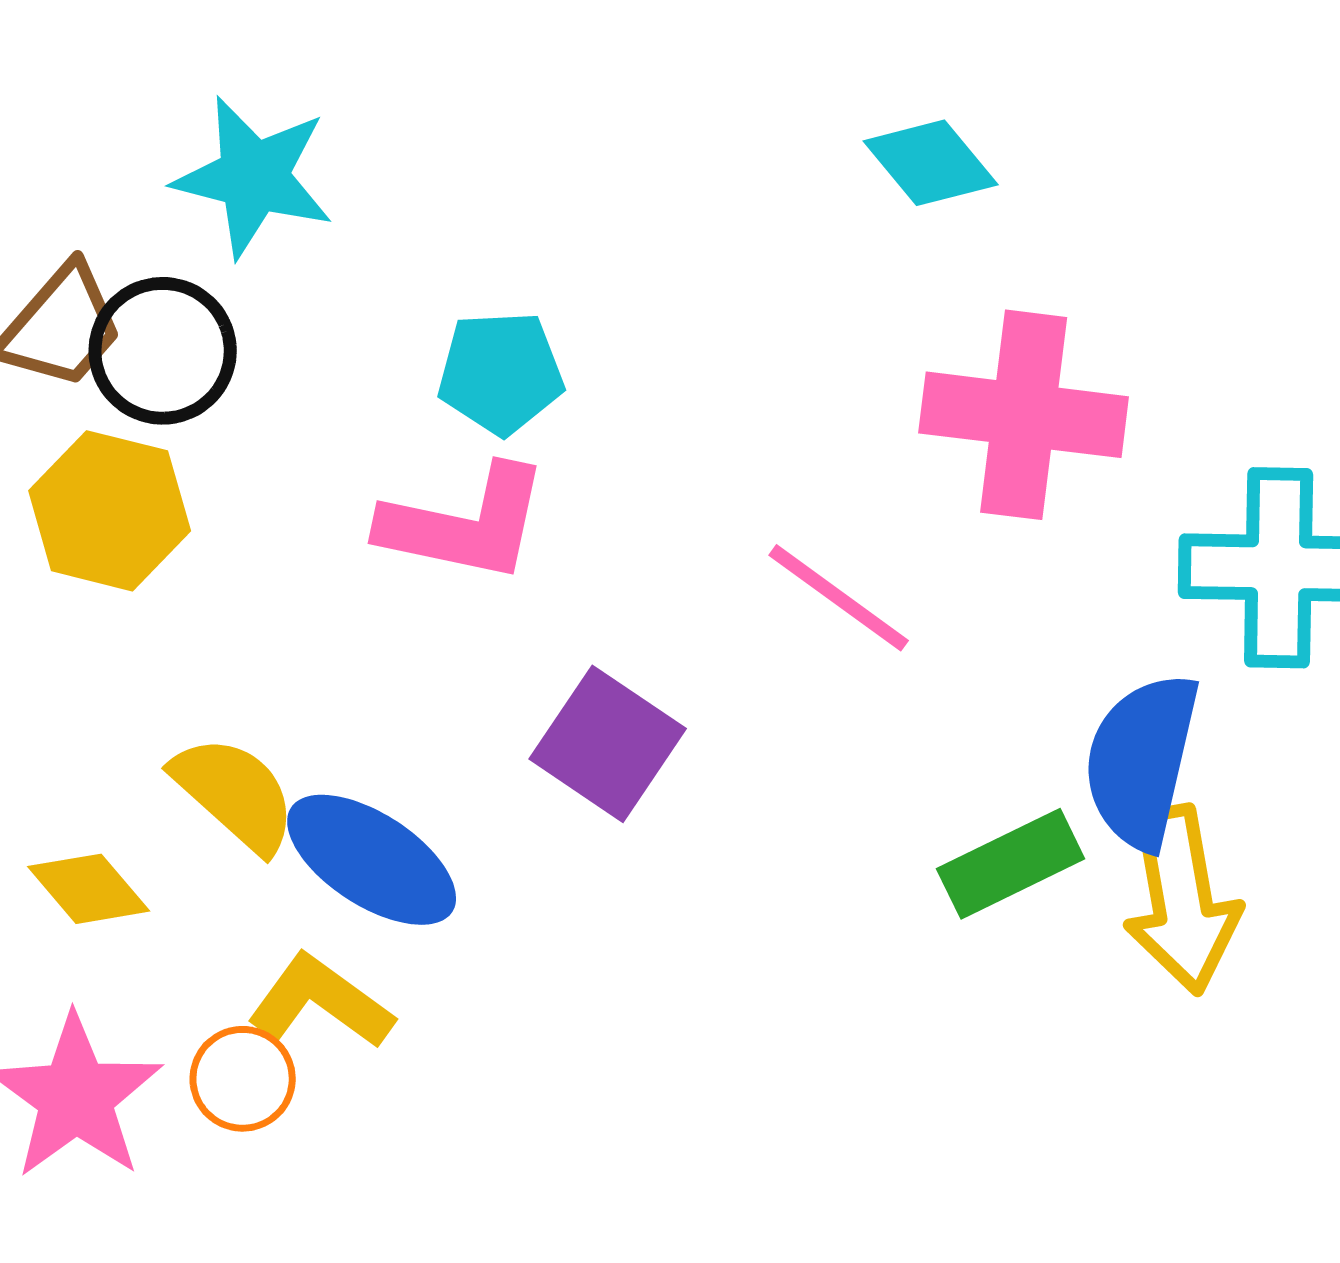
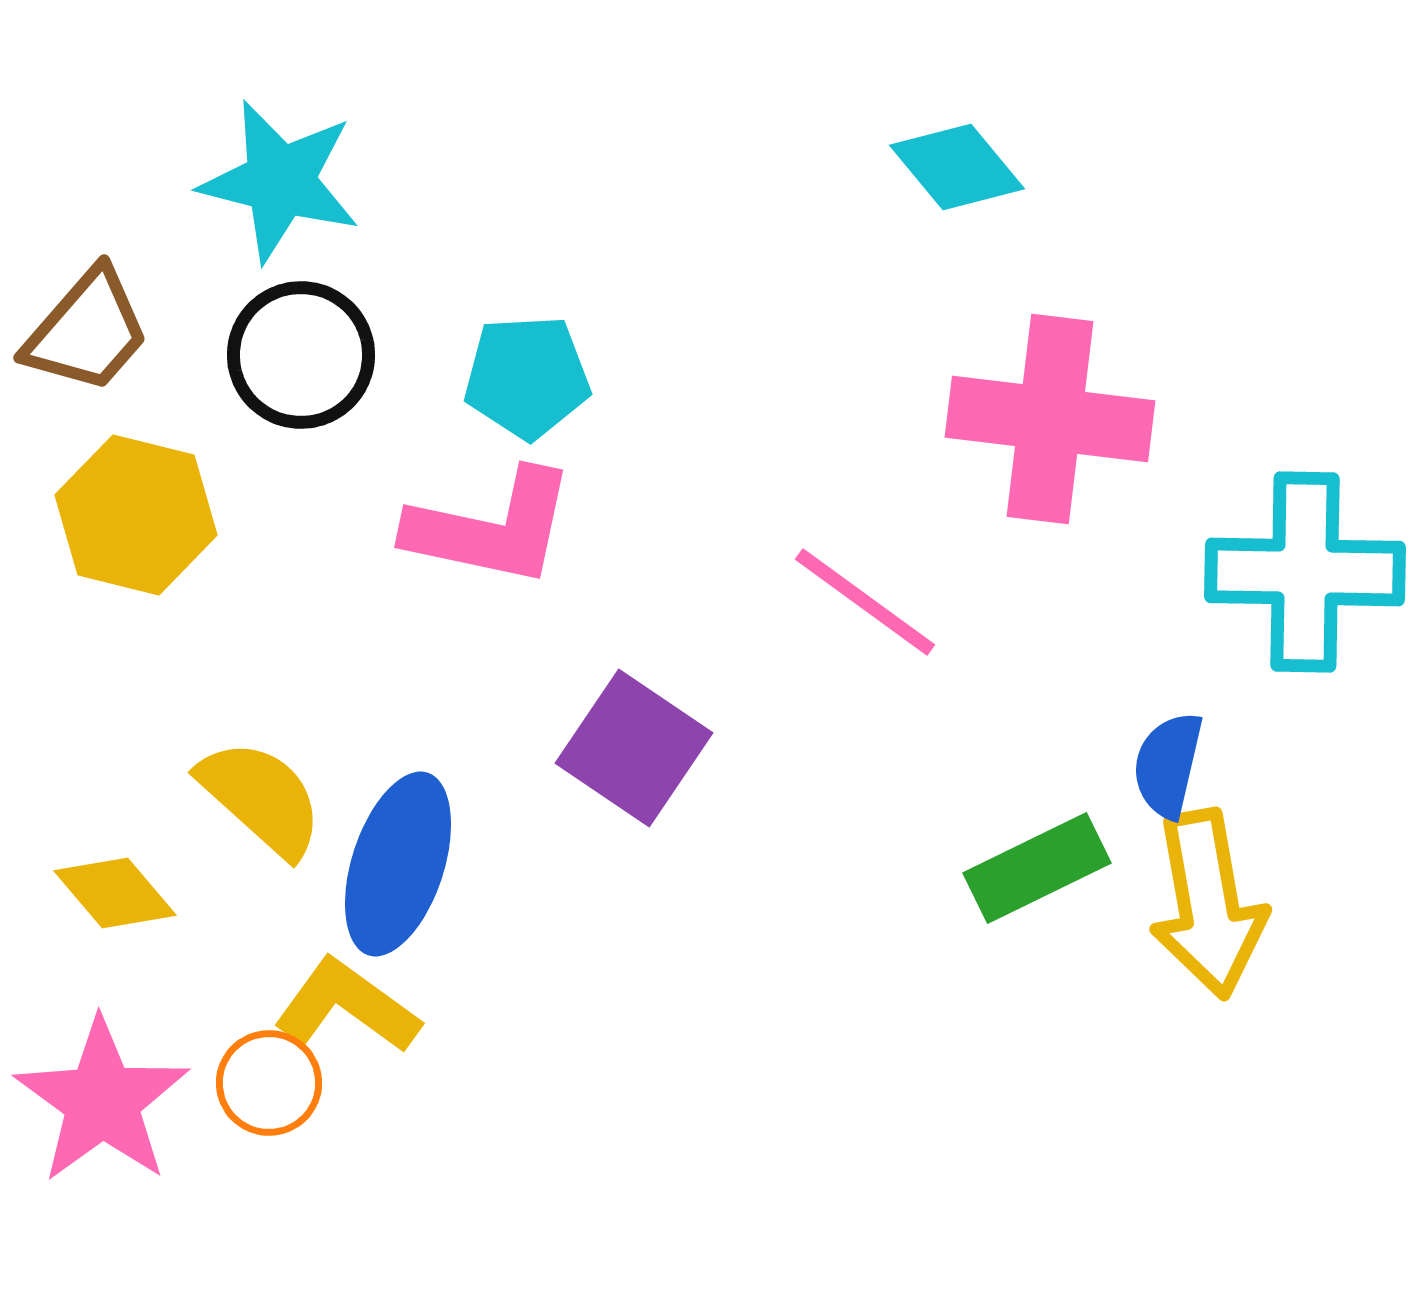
black circle: (163, 351) -> (301, 355), moved
blue semicircle: (1142, 761) -> (1168, 765), size x0.6
blue ellipse: (372, 860) -> (398, 864), turned 75

